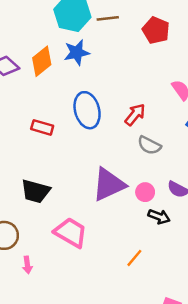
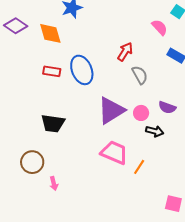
orange diamond: (42, 61) -> (50, 33), moved, turned -60
blue ellipse: (87, 110) -> (82, 70), moved
gray semicircle: (149, 145) -> (140, 75), turned -138
pink trapezoid: (71, 233) -> (114, 153), moved

